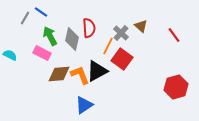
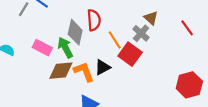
gray cross: (121, 33) -> (141, 33), moved
green arrow: (50, 36) -> (65, 48), moved
orange line: (108, 46) -> (115, 40), turned -60
black triangle: (97, 71) -> (103, 67), size x0.7

